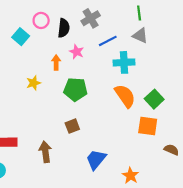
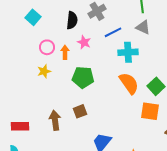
pink circle: (41, 20) -> (47, 47), moved
cyan square: (21, 37) -> (33, 17), moved
brown arrow: (45, 152) -> (55, 120), moved

